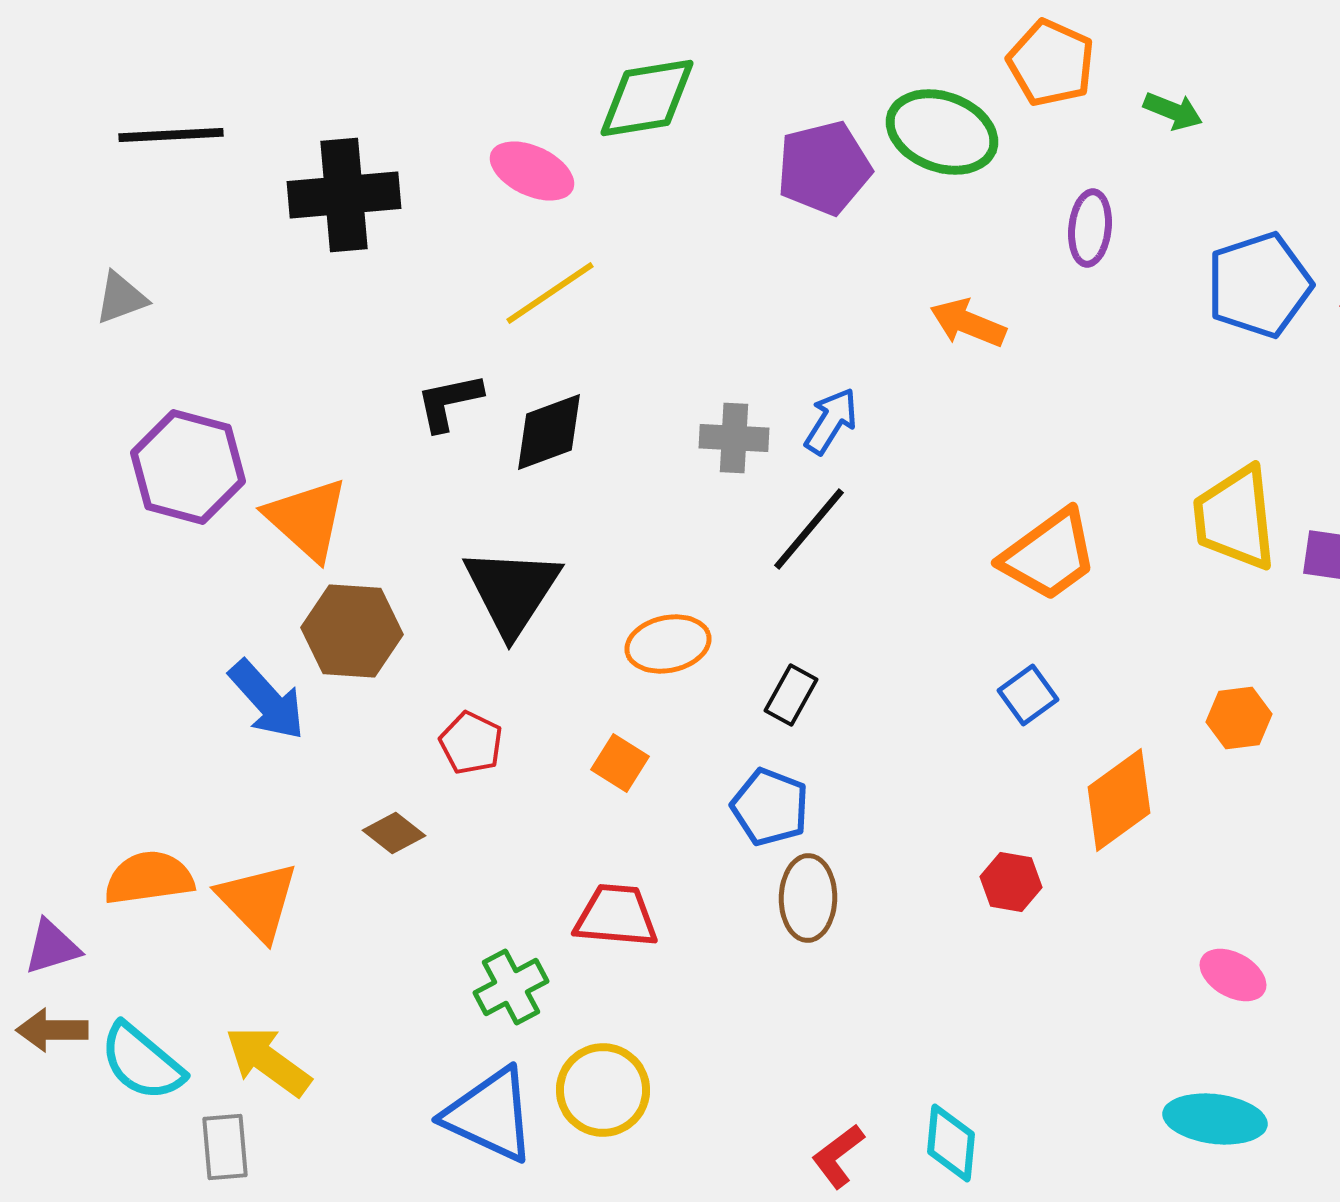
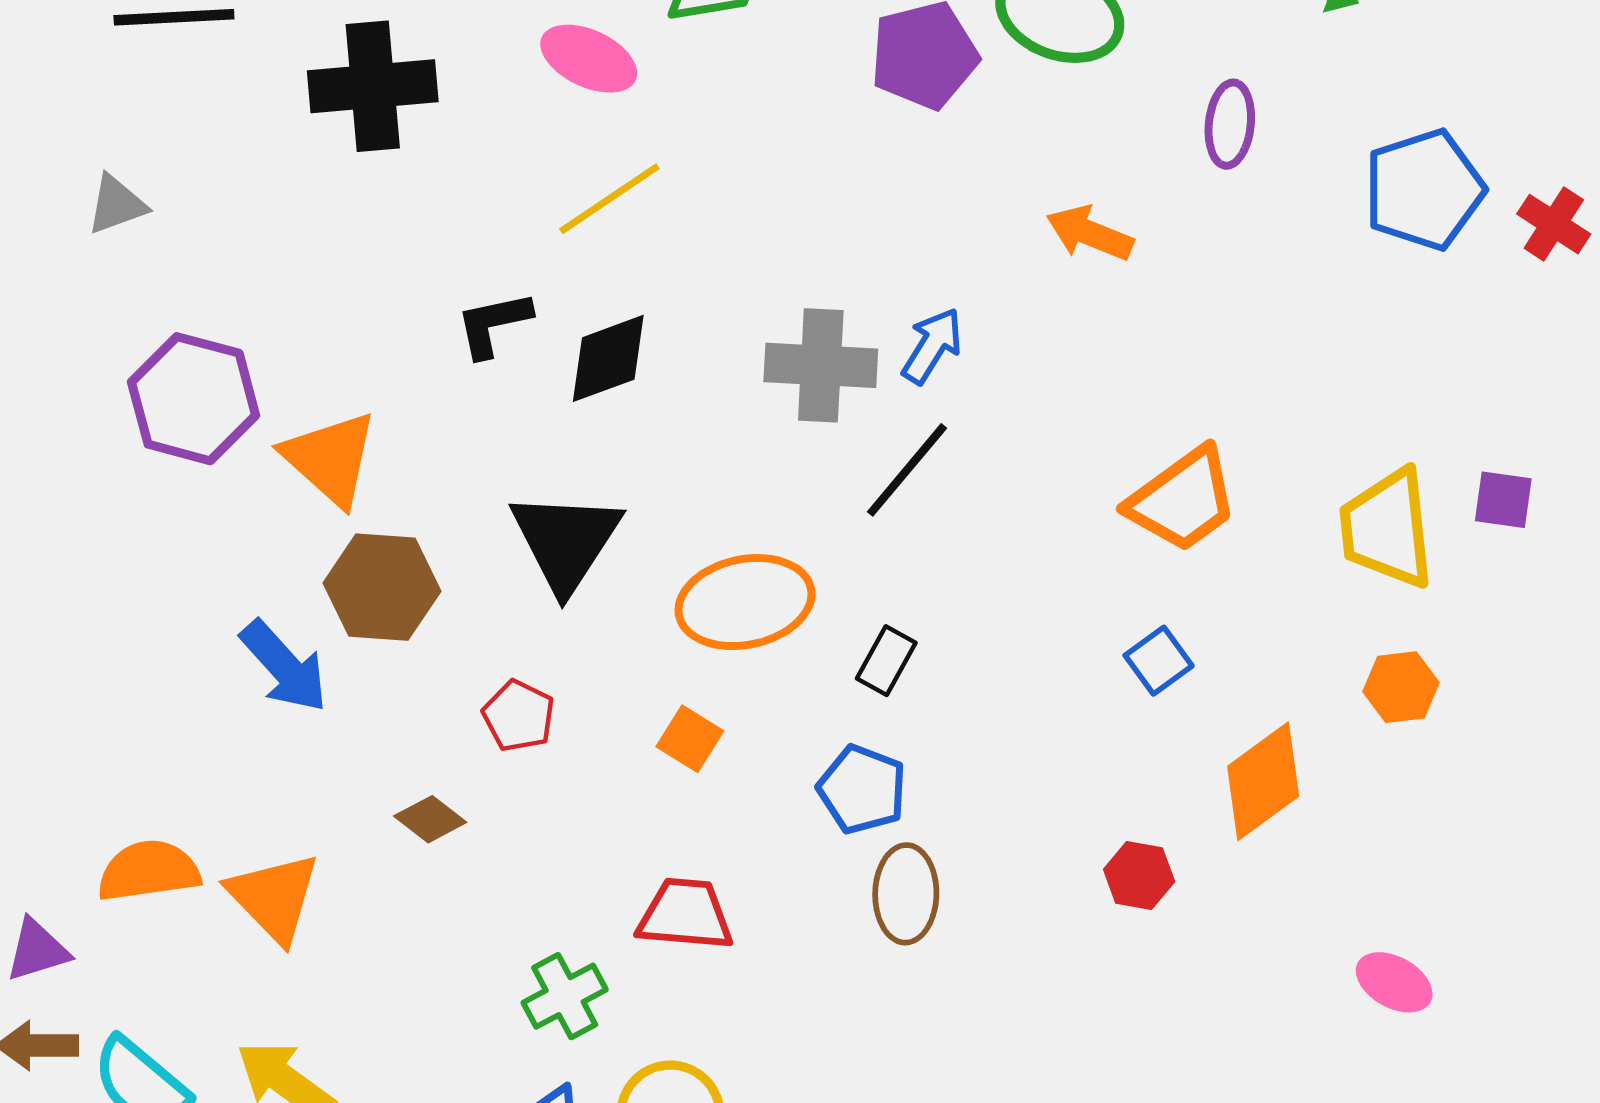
gray cross: (734, 438) -> (821, 365), size x1.4
yellow trapezoid: (1235, 518) -> (1387, 529), moved
orange ellipse: (668, 644) -> (745, 602), size x1.4

